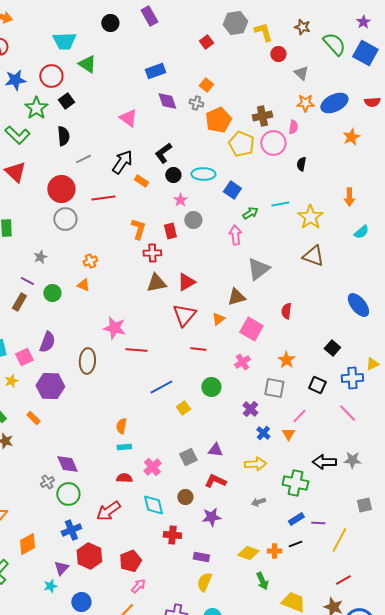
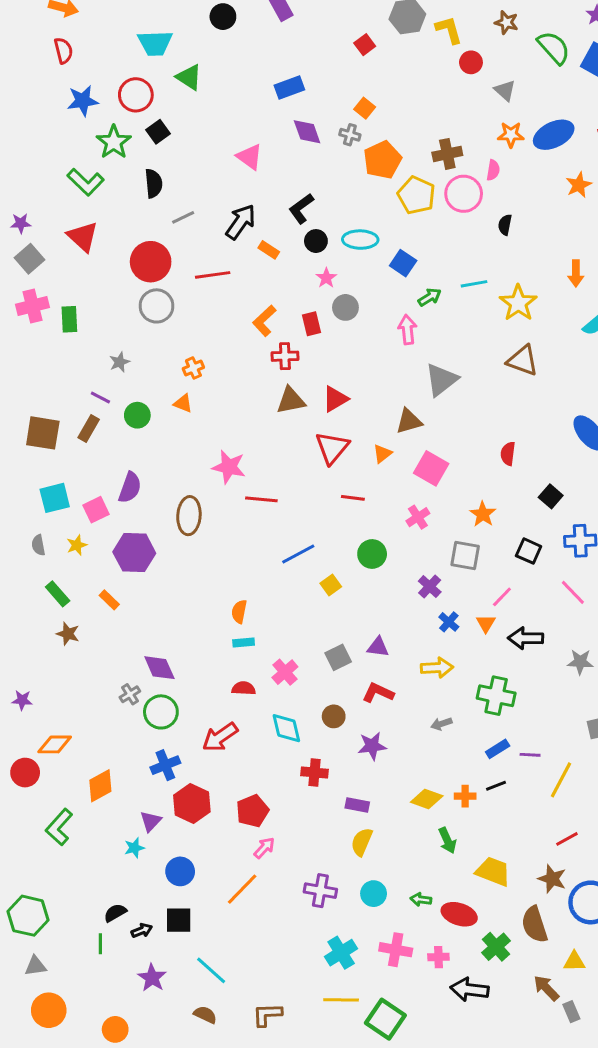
orange L-shape: (138, 229) -> (264, 321), turned -150
red semicircle: (286, 311) -> (508, 454), moved
black arrow: (324, 462) -> (526, 638), moved

